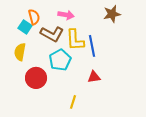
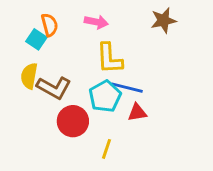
brown L-shape: (52, 34) -> (54, 88), moved
blue line: (92, 46) -> (127, 88), moved, turned -65
cyan pentagon: (60, 60) -> (105, 96), moved
red circle: (36, 78) -> (73, 121), moved

